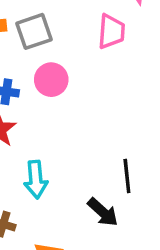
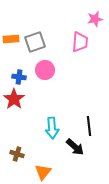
cyan arrow: (36, 179) -> (52, 128), moved

